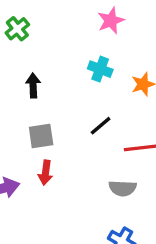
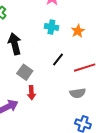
black arrow: (33, 85) -> (15, 44), size x1.5
gray square: (41, 136) -> (25, 72), turned -35

